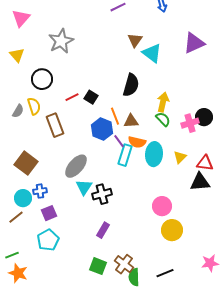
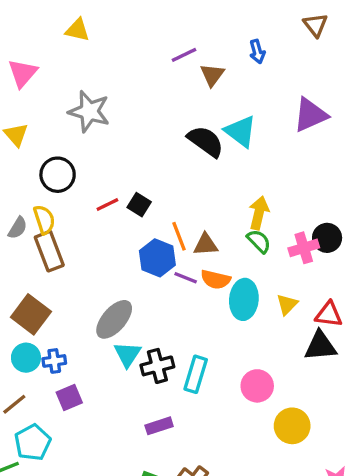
brown triangle: (135, 40) -> (212, 75), moved
gray star: (61, 41) -> (89, 111), turned -30
black semicircle: (131, 85) -> (206, 141), moved, turned -70
brown rectangle: (55, 125) -> (49, 251), moved
purple line: (119, 141) -> (186, 278), turned -32
cyan rectangle: (125, 155) -> (196, 374), moved
cyan circle: (23, 198) -> (26, 358), moved
purple rectangle: (103, 230) -> (159, 426), turned 42
yellow circle: (172, 230) -> (292, 426), moved
cyan pentagon: (48, 240) -> (33, 442), moved

